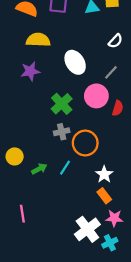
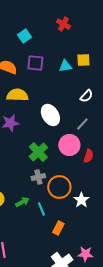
cyan line: (65, 168) -> (41, 209), turned -56
green arrow: (39, 169) -> (22, 202), moved
white star: (104, 174) -> (81, 200), moved
orange rectangle: (104, 196) -> (58, 228), moved, turned 64

